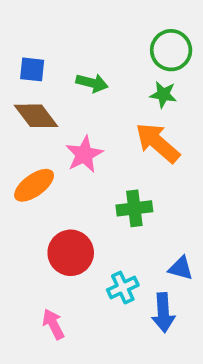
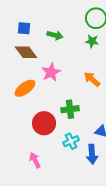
orange arrow: (158, 143) -> (92, 79), moved, size x0.7
green cross: (134, 208) -> (70, 109), moved

